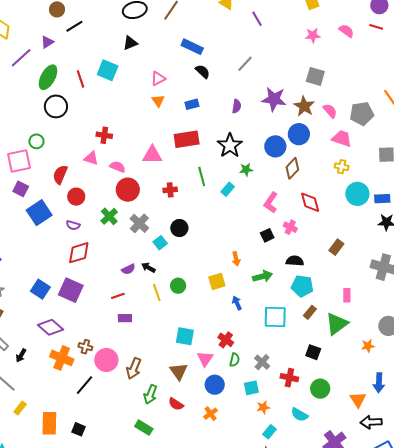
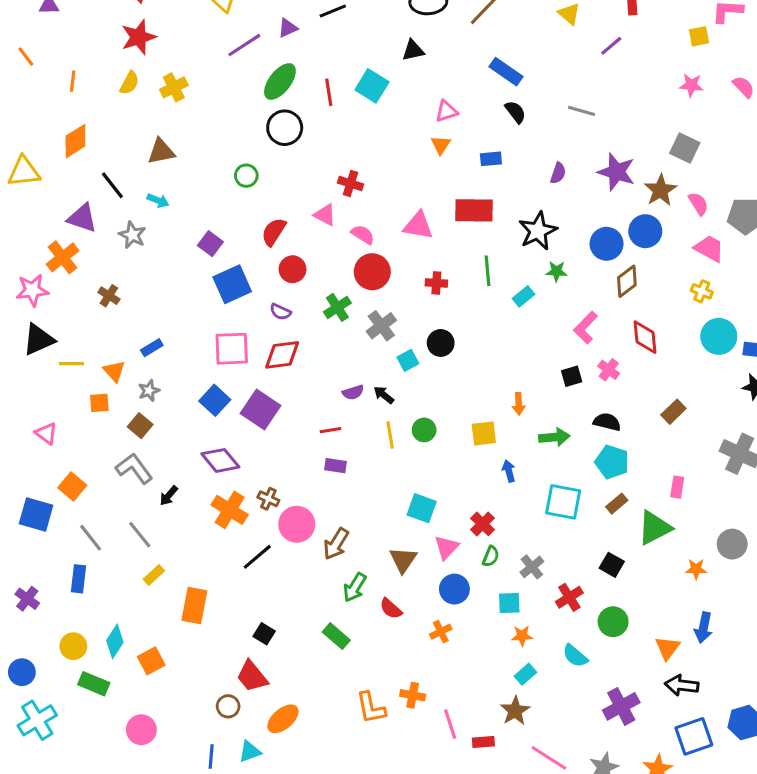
purple line: (257, 19) -> (611, 46), turned 70
gray line: (245, 64) -> (582, 111), turned 54
pink square: (19, 161) -> (232, 349), moved
red cross: (289, 378) -> (569, 597), turned 36
black square: (78, 429) -> (264, 634), moved

